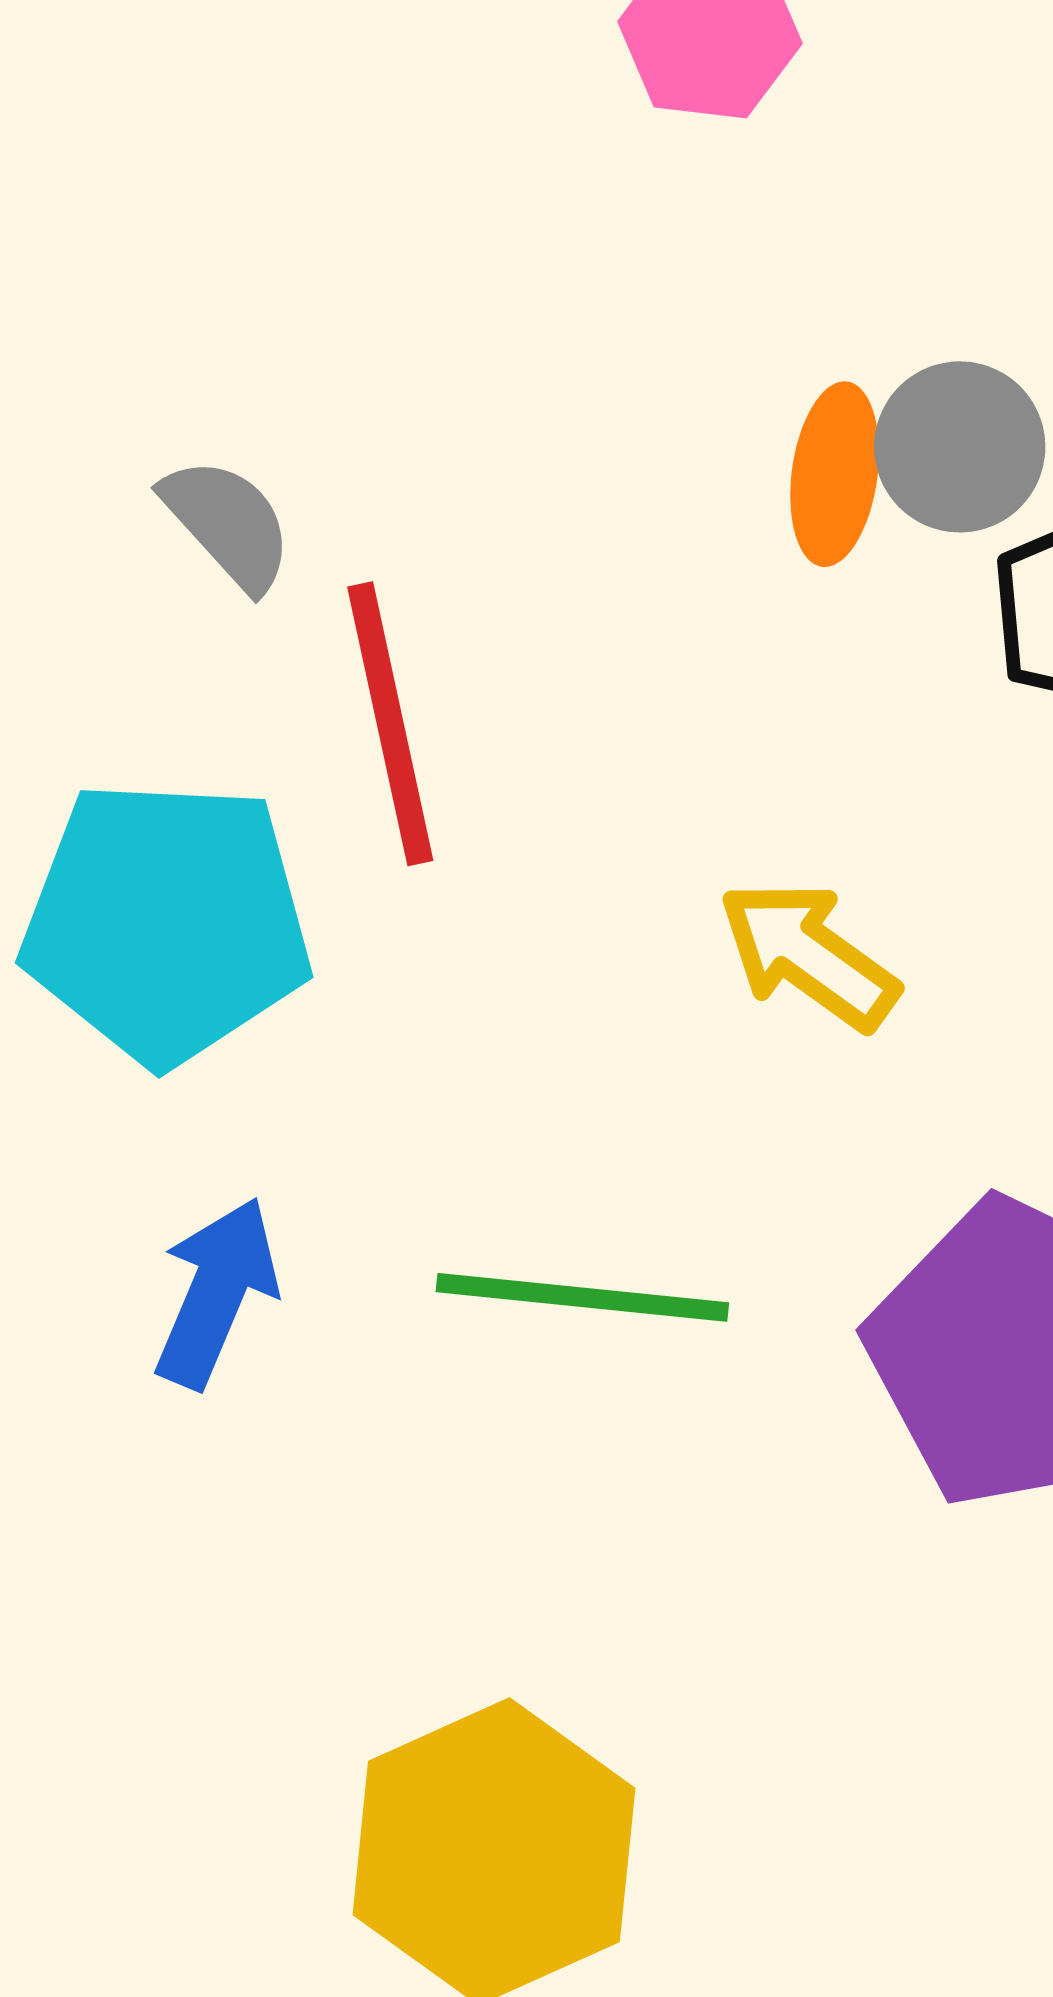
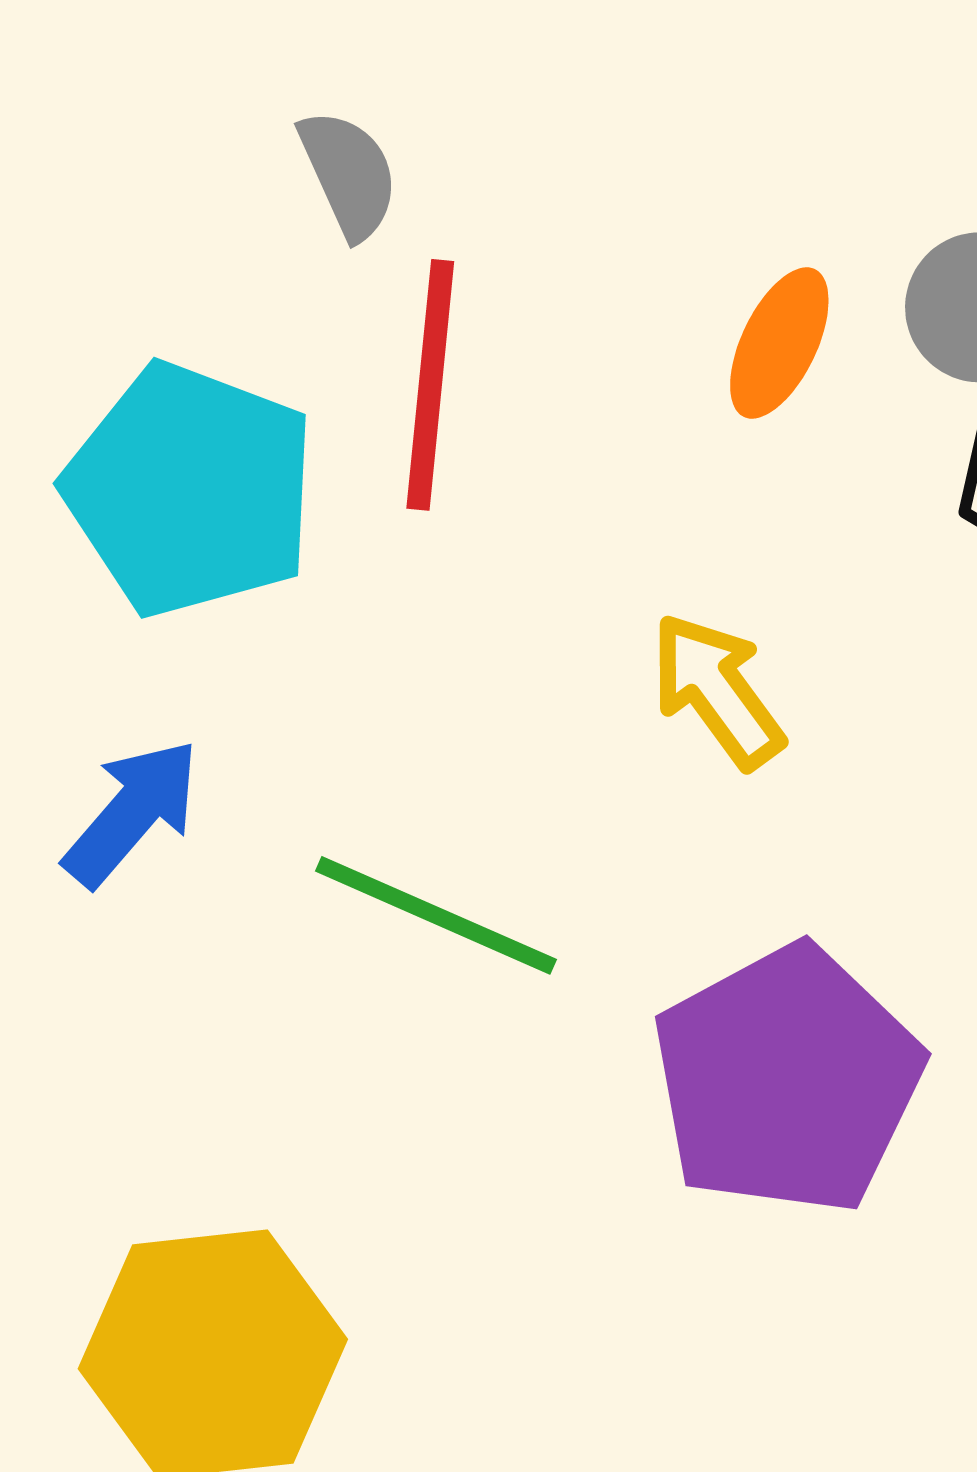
orange ellipse: (835, 474) -> (779, 343), moved

